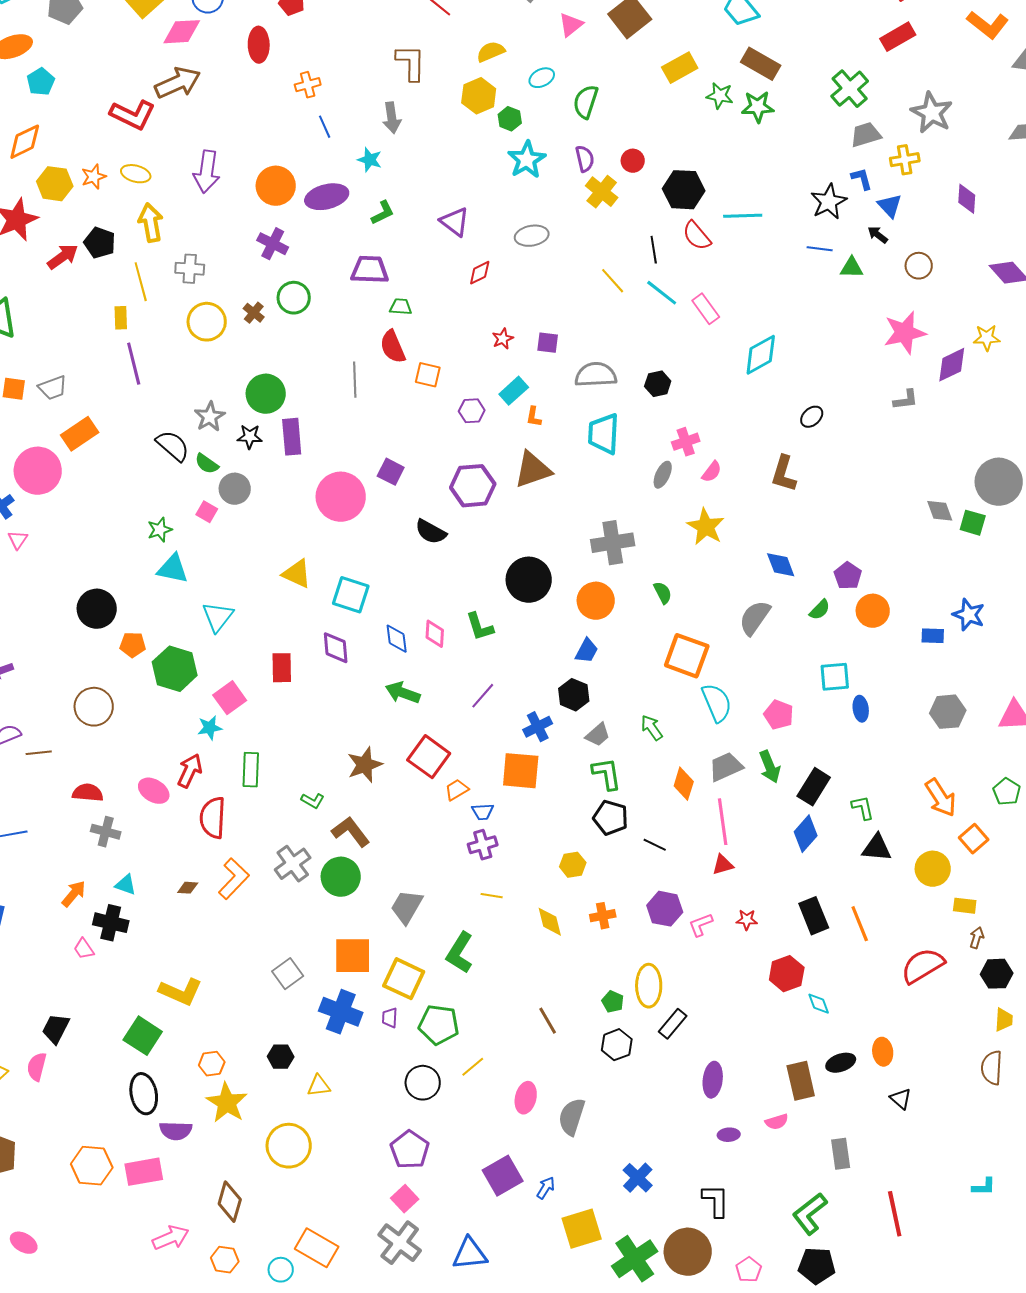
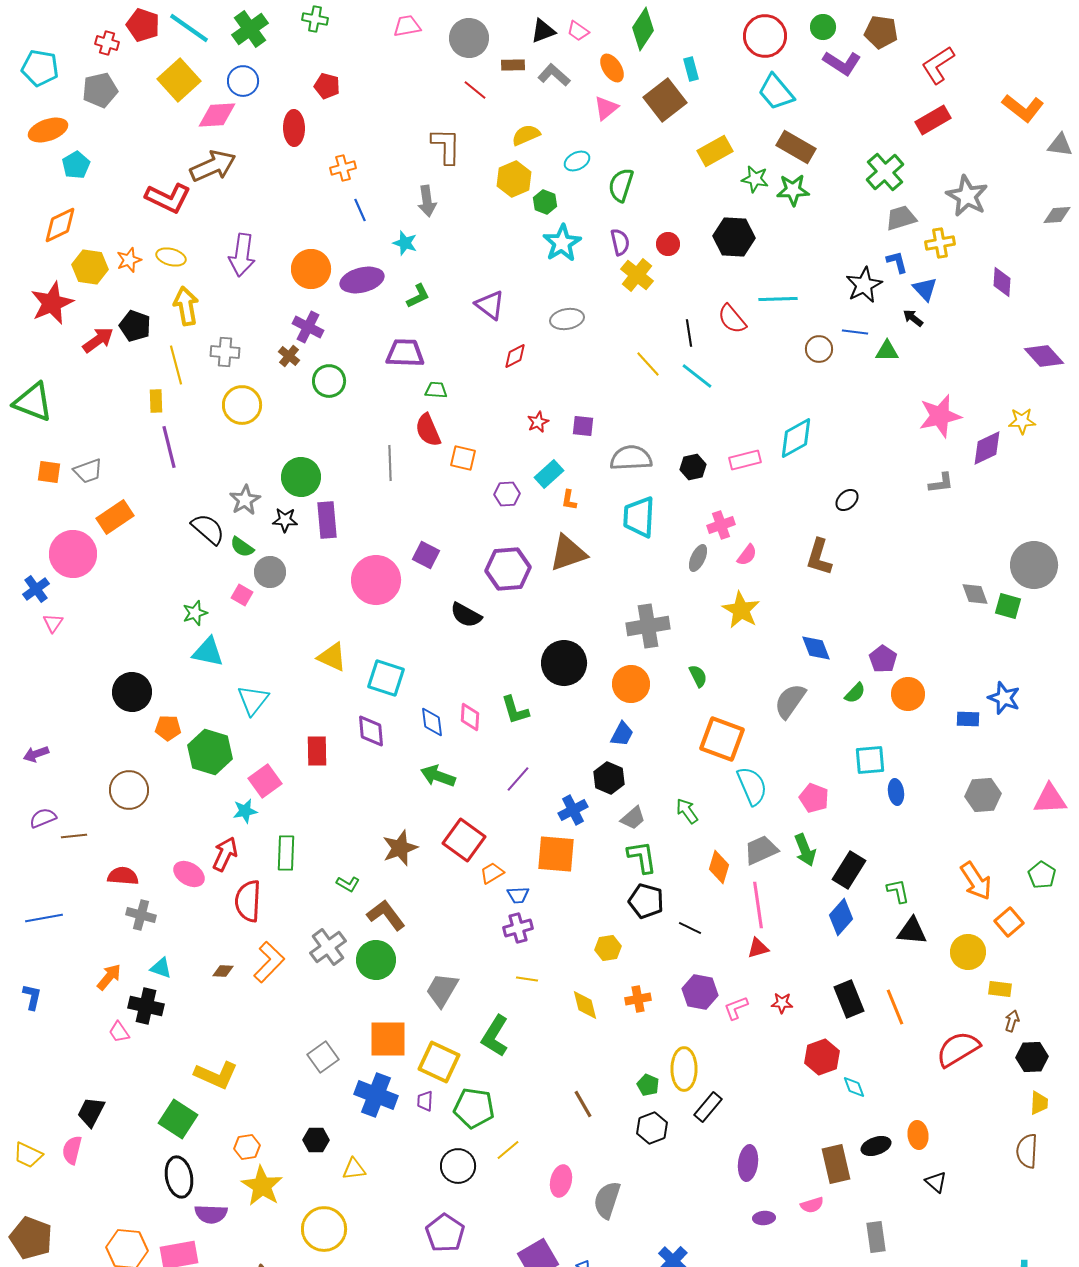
black hexagon: (684, 190) -> (734, 237), moved
brown circle: (919, 266) -> (819, 349), moved
pink rectangle: (706, 309) -> (745, 460), moved, turned -68
brown cross: (254, 313) -> (289, 356), moved

